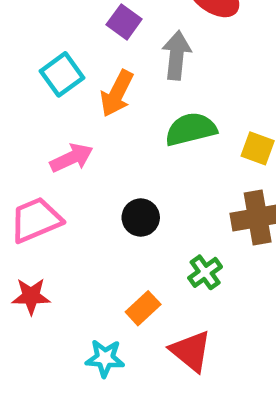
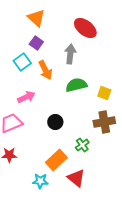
purple square: (124, 22) -> (36, 43), moved
orange arrow: (117, 93) -> (45, 70), turned -54
orange rectangle: (143, 308) -> (56, 160), size x1.5

